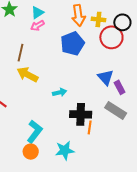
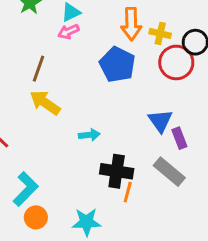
blue pentagon: (72, 43) -> (117, 64), turned -30
cyan L-shape: (35, 132) -> (26, 189), moved

